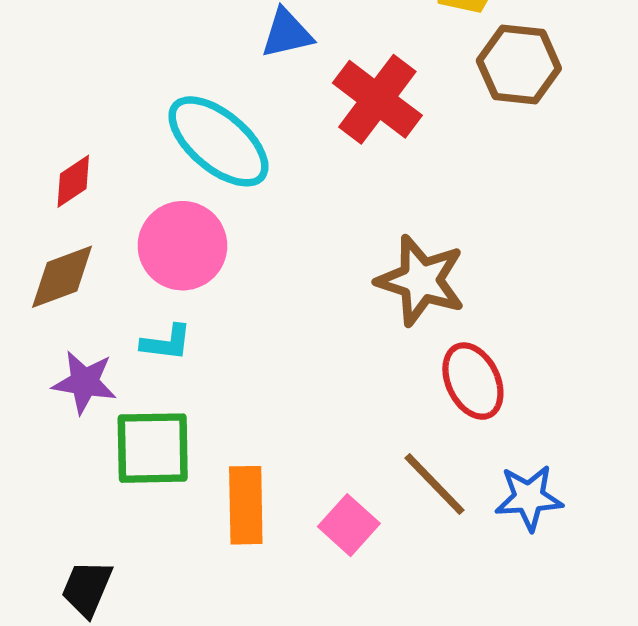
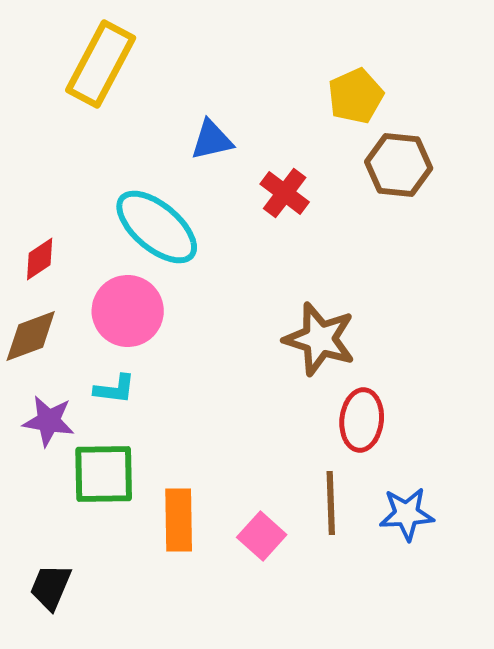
red cross: (377, 99) -> (285, 193), size x0.7
red ellipse: (473, 381) -> (362, 420), turned 32
brown line: (434, 484) -> (331, 503), turned 42

